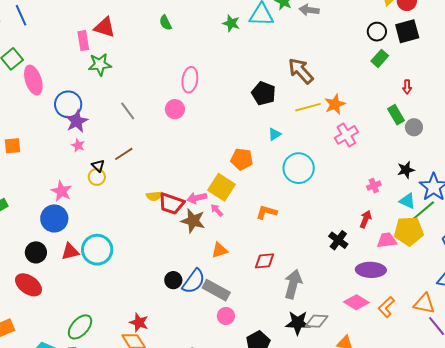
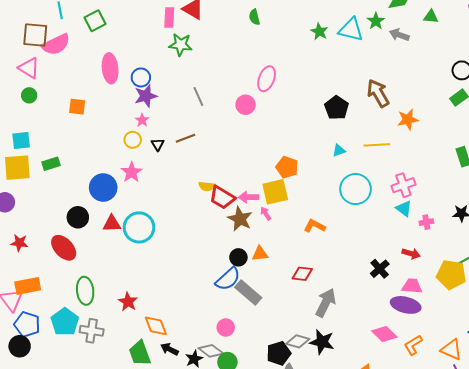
pink ellipse: (33, 80) -> (110, 68), moved
blue circle: (68, 104) -> (141, 77), size x0.7
orange star: (335, 104) -> (408, 120), moved
yellow line: (308, 107) -> (377, 145), moved
pink cross: (346, 135) -> (403, 185), moved
orange pentagon: (242, 159) -> (287, 167), moved
yellow circle: (97, 177) -> (133, 140), moved
yellow square: (222, 187) -> (275, 192), turned 32
pink star: (61, 191) -> (132, 172), moved
cyan triangle: (407, 201) -> (404, 209), moved
red arrow: (366, 219) -> (411, 254), turned 72
pink trapezoid: (387, 240) -> (412, 286), moved
black circle: (173, 280) -> (238, 257), moved
pink circle: (226, 316) -> (226, 327), moved
gray diamond: (317, 321) -> (298, 341), moved
red star: (139, 322) -> (128, 302), moved
green ellipse: (80, 327) -> (85, 291), moved, turned -60

